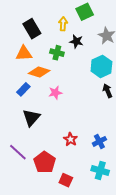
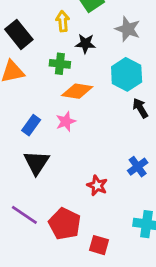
orange diamond: (39, 72) -> (77, 91), moved
blue rectangle: (23, 89) -> (31, 125), moved
blue cross: (99, 141) -> (138, 167), moved

